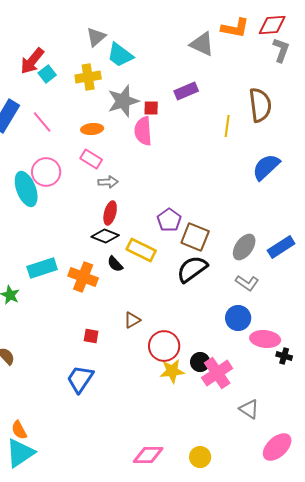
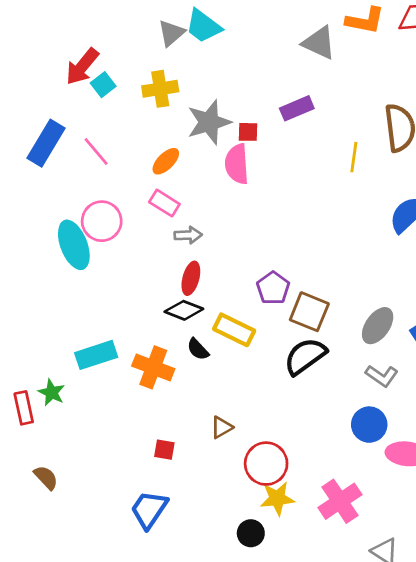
cyan trapezoid: (120, 55) -> (203, 26), moved
orange ellipse: (92, 129) -> (166, 161), turned -40
black circle: (200, 362) -> (251, 533), moved

